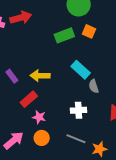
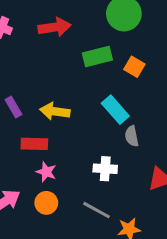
red arrow: (21, 18) -> (55, 27), moved
orange square: (89, 31) -> (134, 67), moved
red rectangle: (29, 99) -> (34, 144), turned 36

